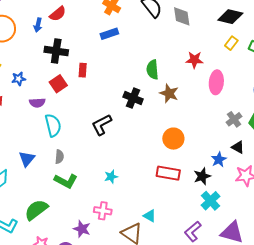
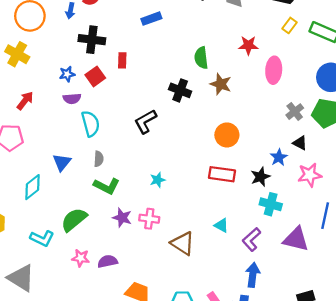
blue star: (19, 79) -> (67, 74), moved
cyan cross: (211, 201) -> (271, 204), turned -30
cyan triangle: (150, 216) -> (221, 225), moved
purple star: (82, 229) -> (122, 218), moved

